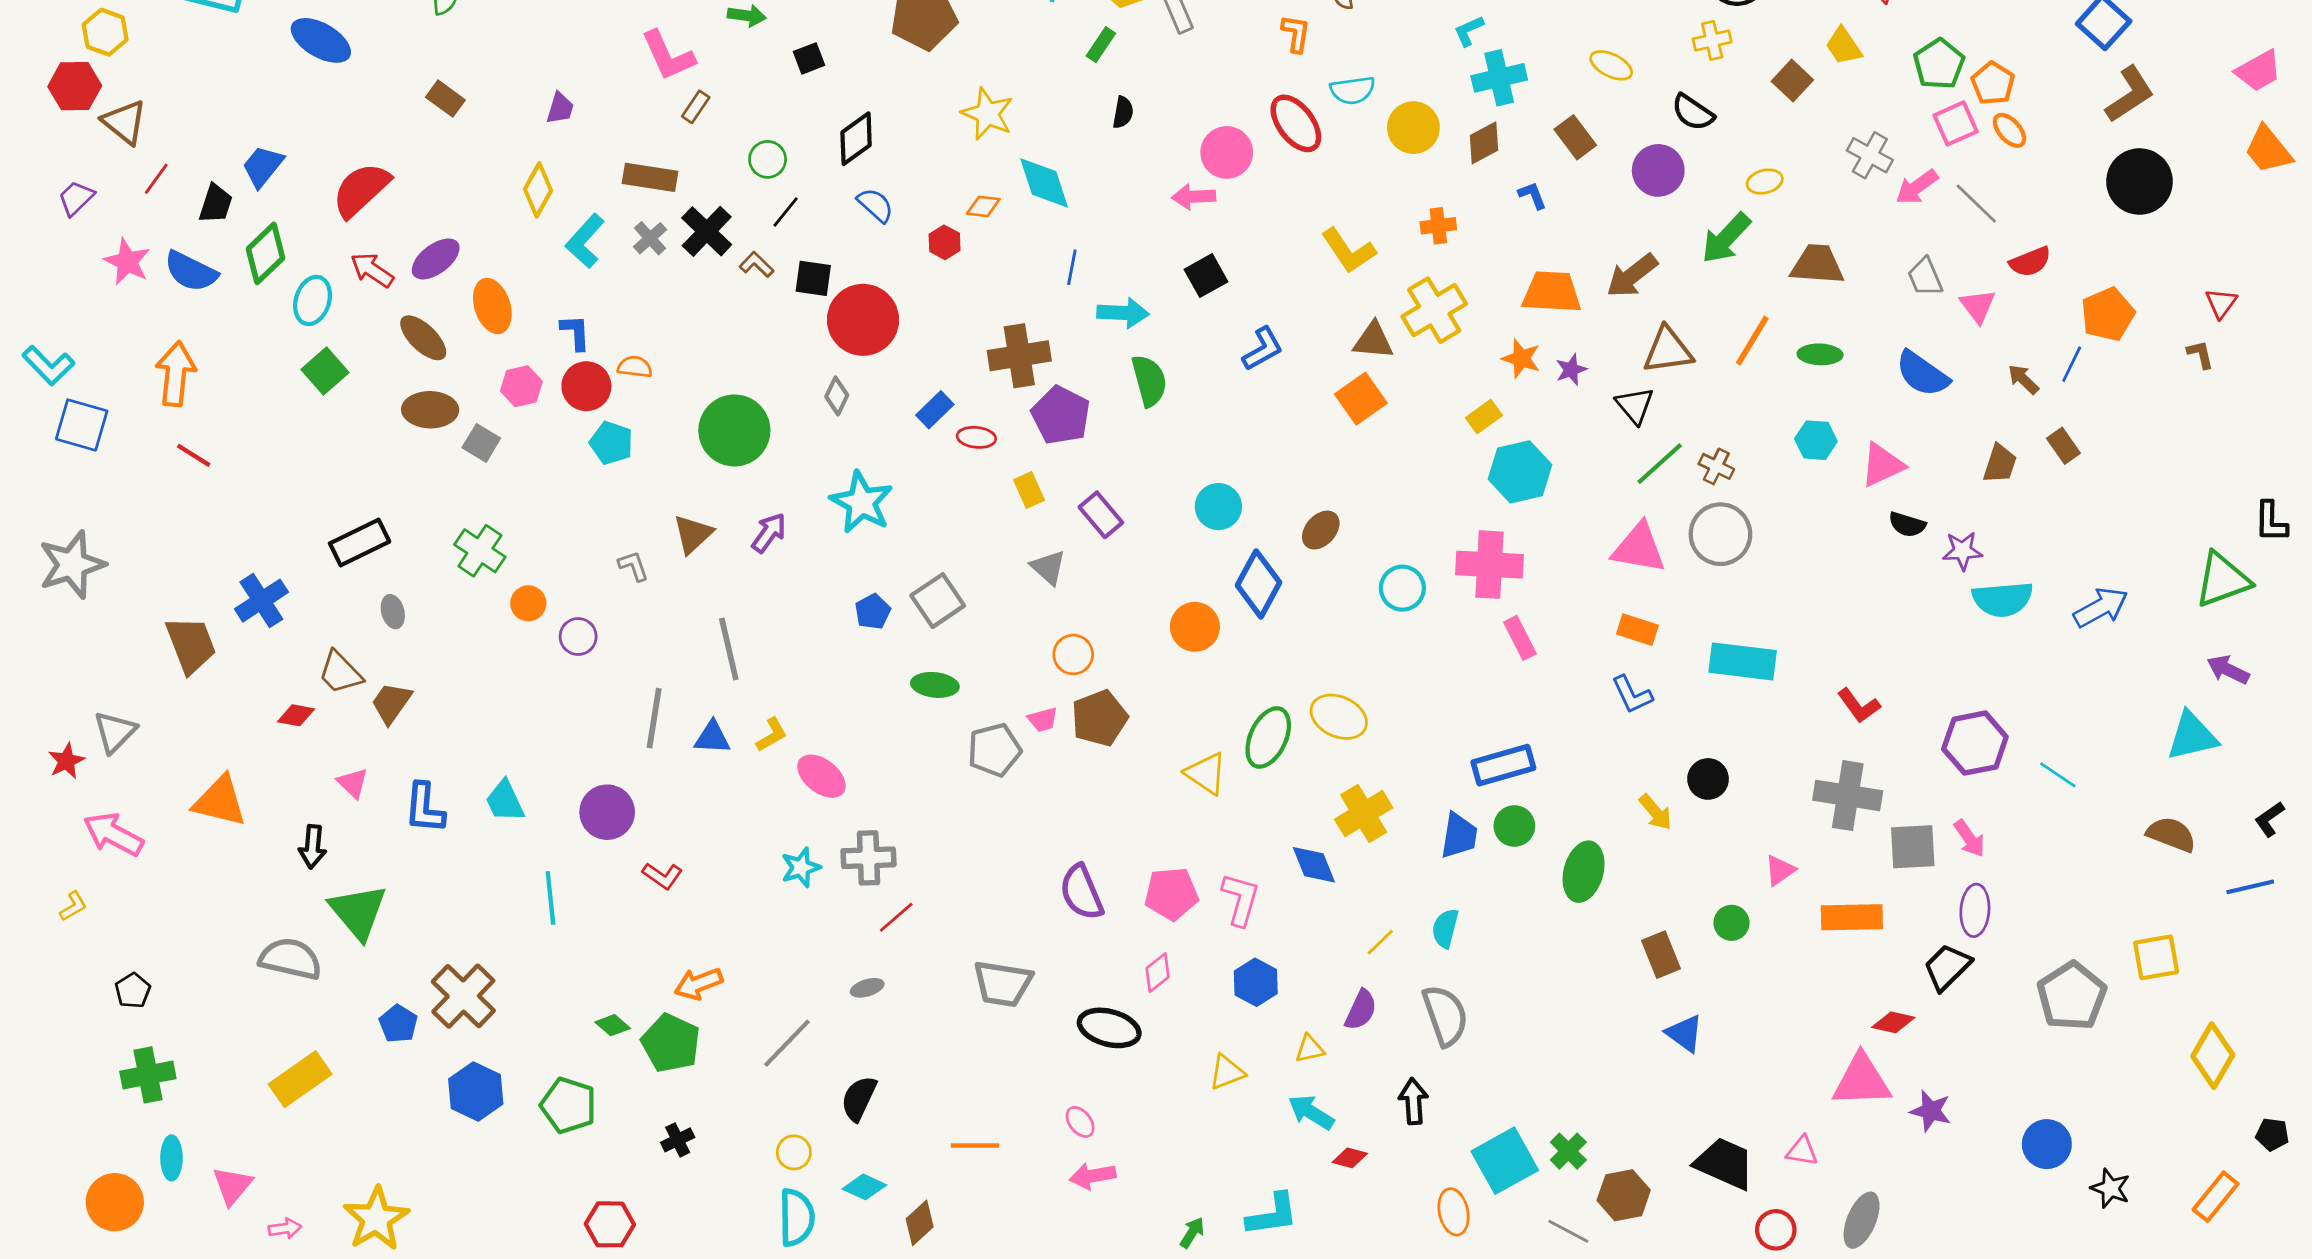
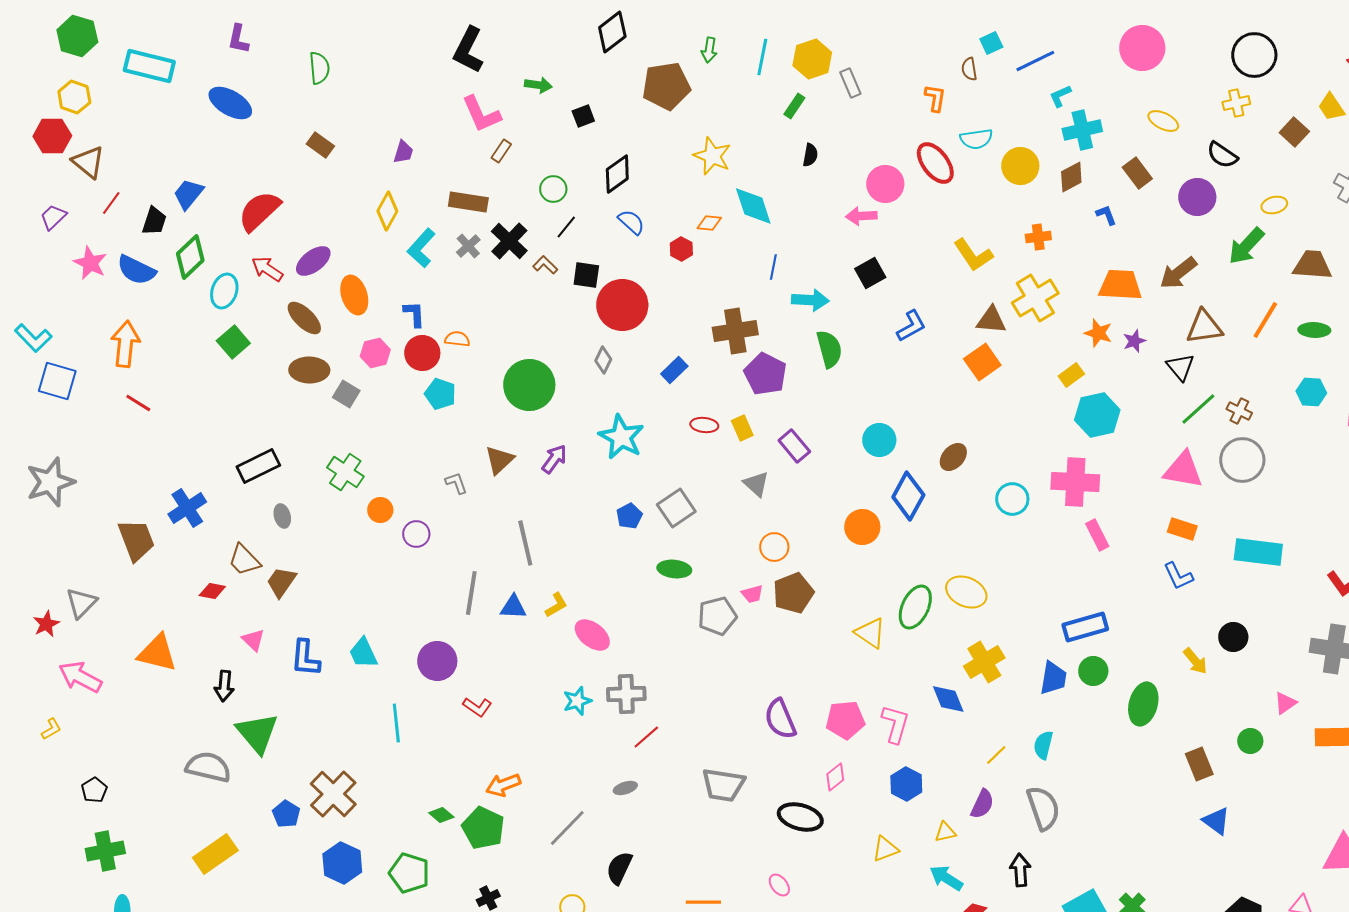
red ellipse: (976, 437) -> (704, 425), moved

